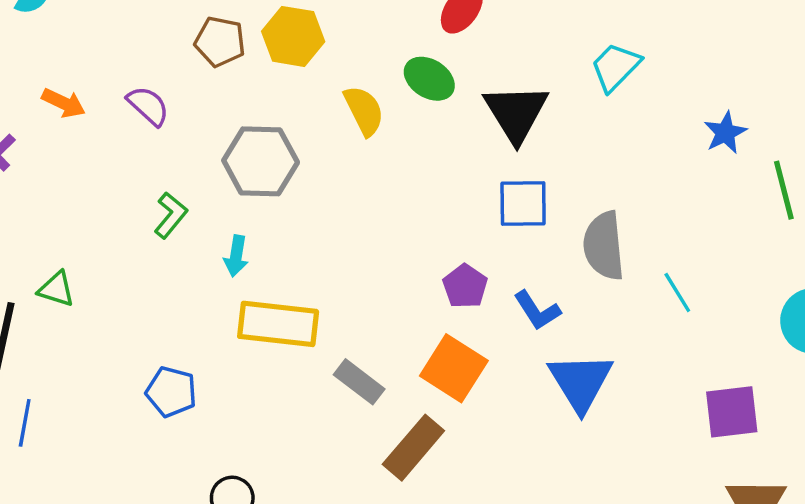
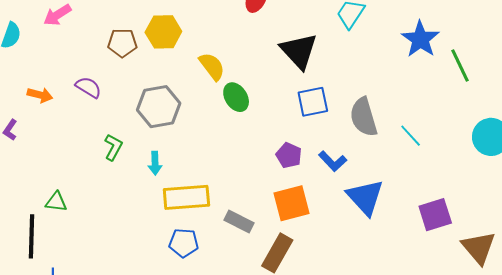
green ellipse: (429, 79) -> (236, 97), moved, turned 36
blue star: (725, 133) -> (420, 39), size x1.5
orange square: (454, 368) -> (291, 203), turned -36
blue pentagon: (171, 392) -> (184, 243), moved
purple square: (732, 412) -> (435, 215), moved

